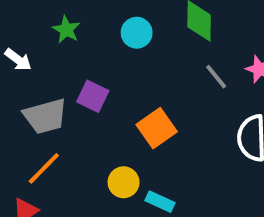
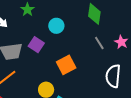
cyan circle: (137, 33) -> (56, 26), moved

